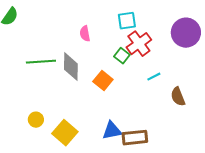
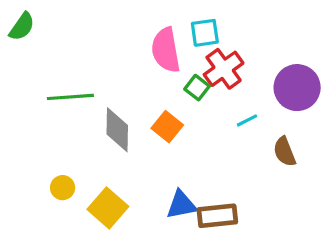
purple circle: (186, 33) -> (297, 88), moved
pink semicircle: (85, 34) -> (166, 50), moved, size x1.8
gray diamond: (71, 67) -> (117, 130), moved

